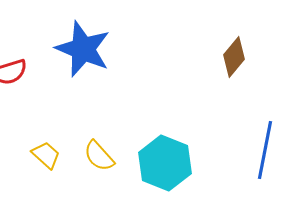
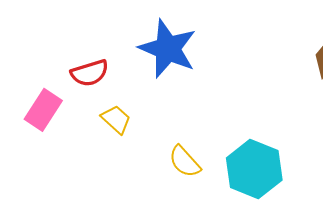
yellow trapezoid: (46, 155) -> (116, 119), moved

